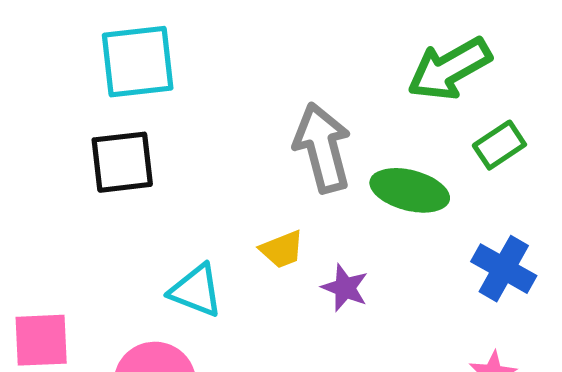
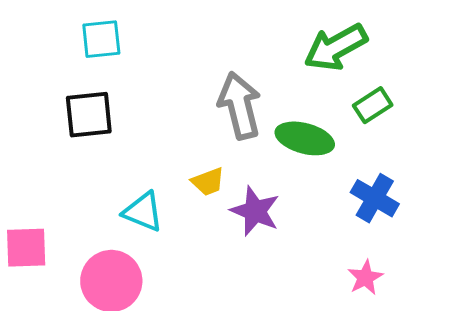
cyan square: (138, 62) -> (101, 39), size x0.7
purple star: (345, 288) -> (255, 211), size x1.4

